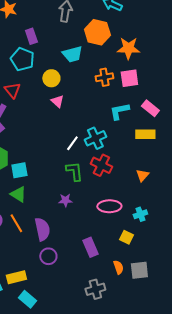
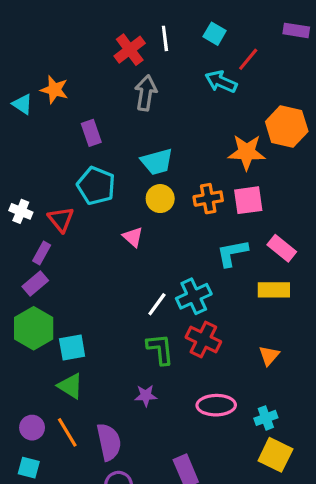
orange hexagon: (97, 32) -> (287, 127), moved
cyan pentagon: (22, 59) -> (96, 186), moved
yellow circle: (51, 78) -> (160, 199), moved
yellow square: (126, 237) -> (275, 455), moved, size x1.5

